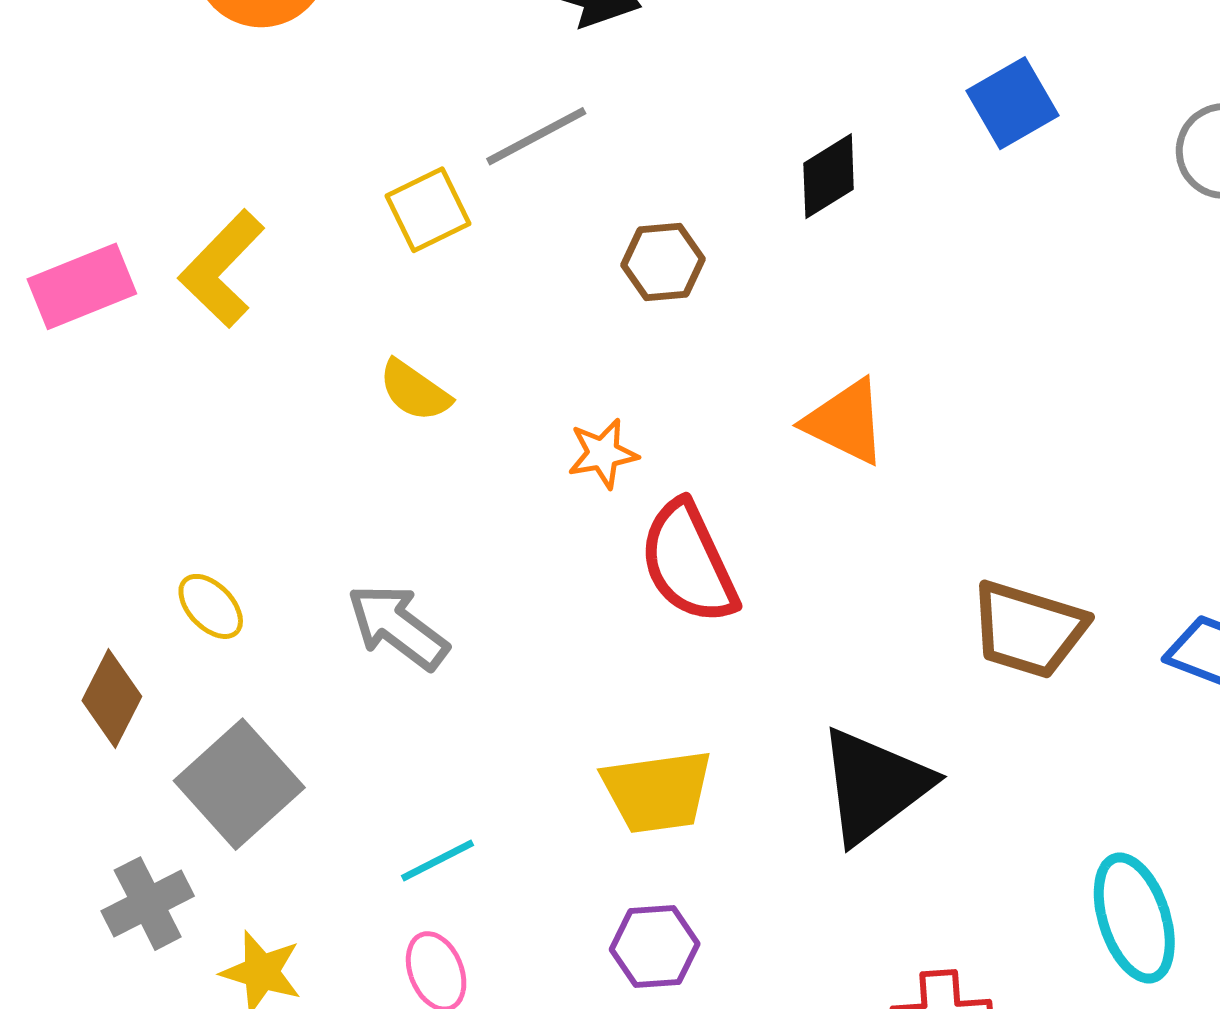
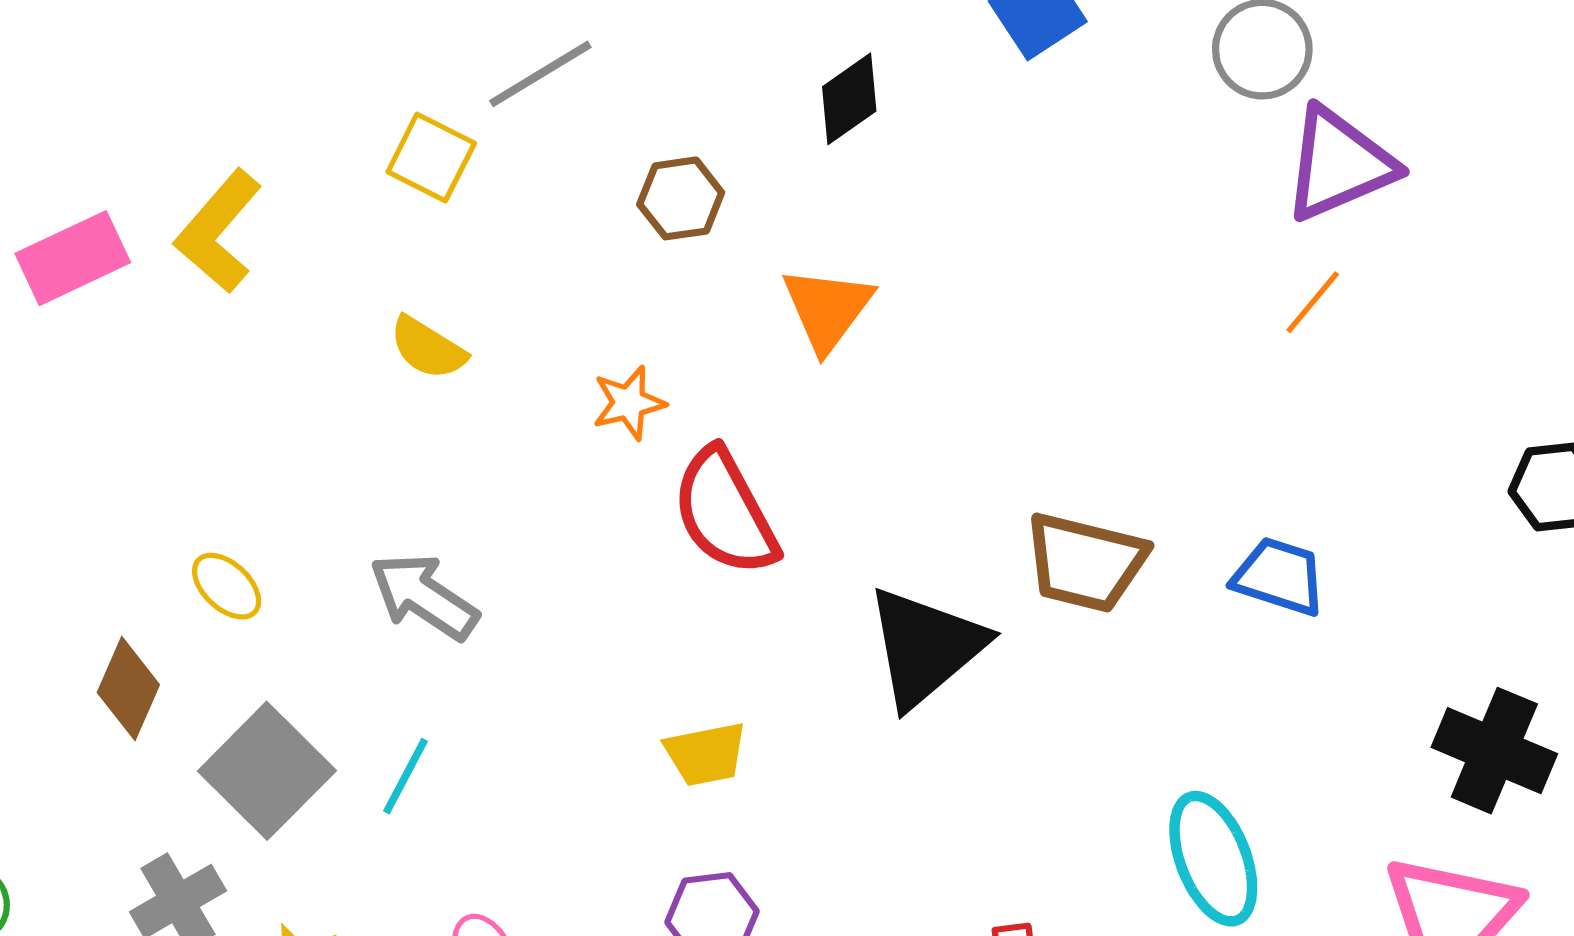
yellow square: (428, 210) -> (431, 158), turned -34
orange triangle: (845, 422) -> (827, 309), moved, turned 44
black triangle: (874, 786) -> (925, 647), moved
yellow trapezoid: (657, 791) -> (706, 754), size x0.7
cyan line: (438, 860) -> (406, 776), moved, turned -32

